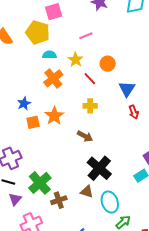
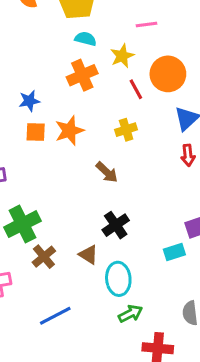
orange circle: (108, 64) -> (168, 74), size x1.5
yellow cross: (90, 106) -> (126, 130), turned -32
black cross: (99, 168) -> (116, 225), size x0.7
brown cross: (59, 200) -> (44, 257), turned -35

